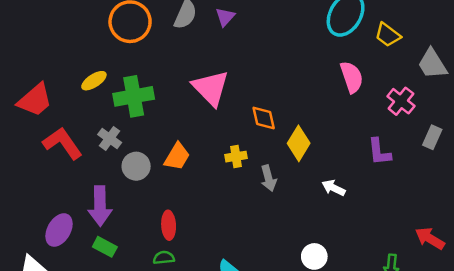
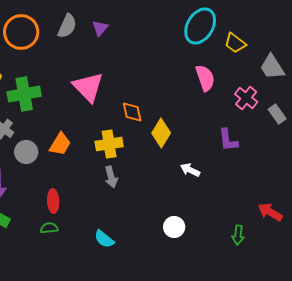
gray rectangle: (432, 137) -> (277, 114), moved, turned -60
yellow cross: (236, 157) -> (109, 144), size x1.5
gray arrow: (269, 178) -> (111, 177), moved

